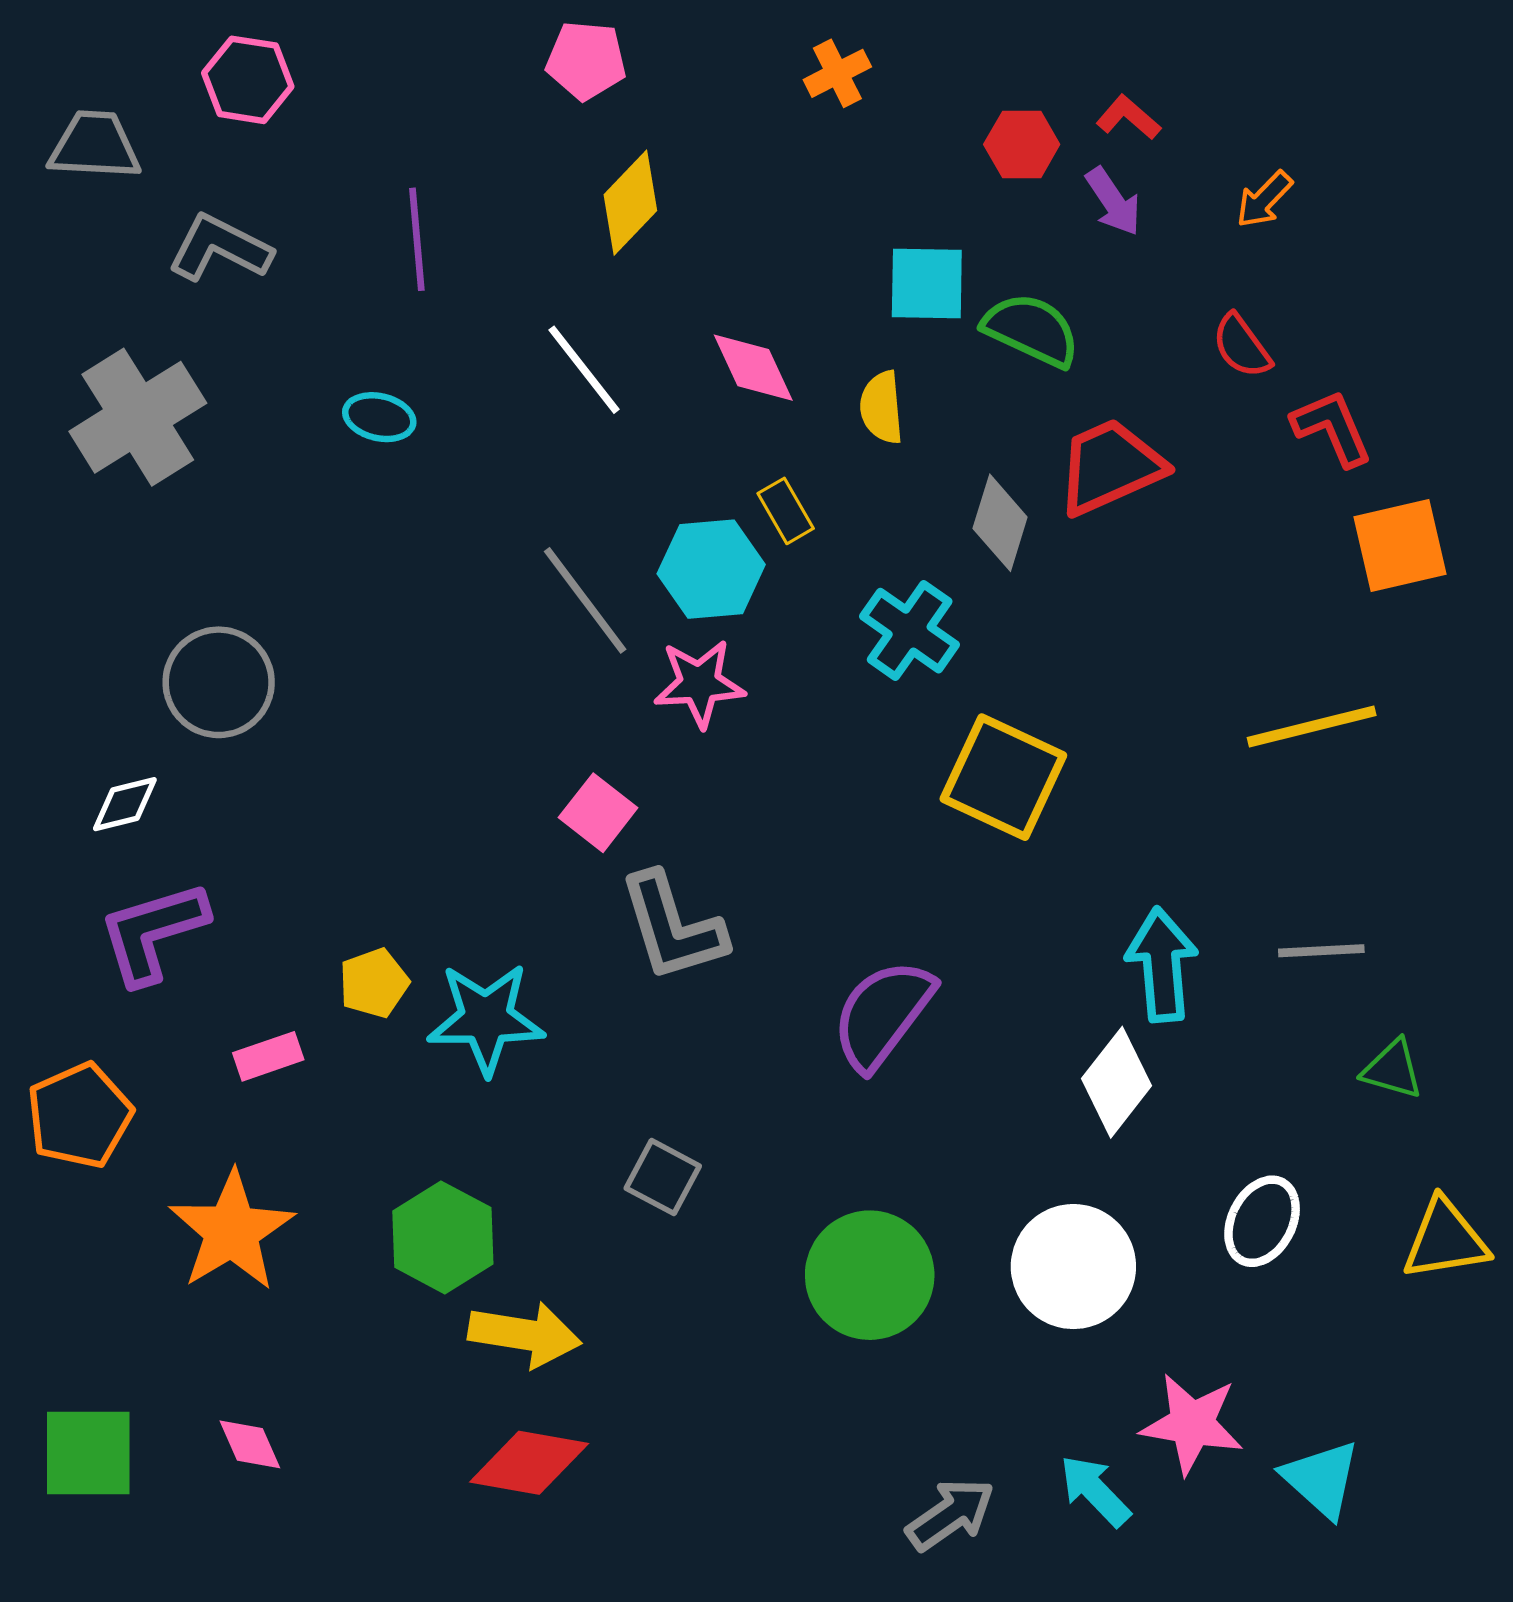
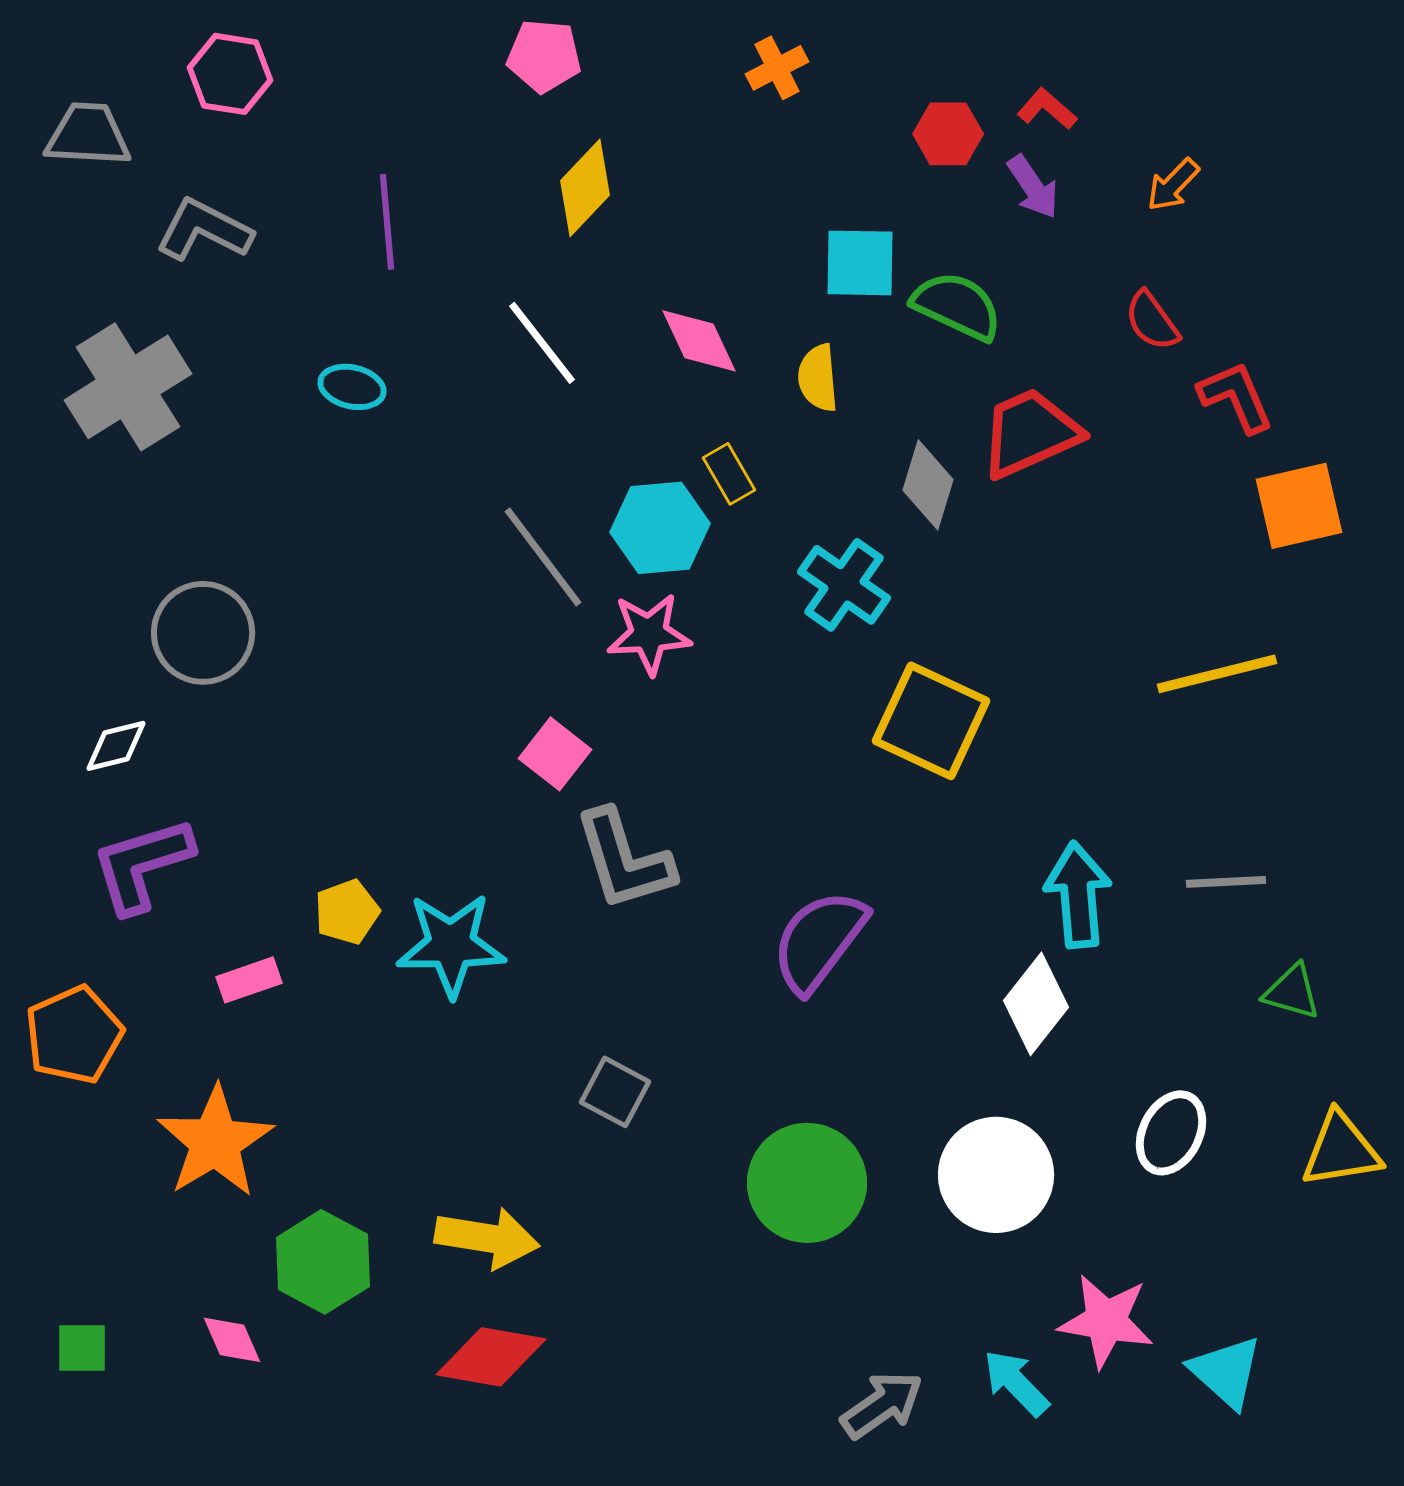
green hexagon: (443, 1237) -> (323, 1262), moved
green square: (88, 1453) -> (82, 1348), size x0.6

